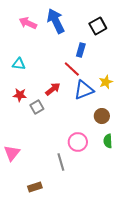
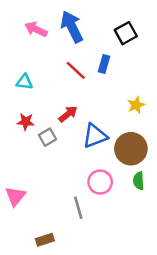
red line: (72, 69) -> (76, 70), moved
blue triangle: (84, 90) -> (95, 136), moved
brown circle: (102, 116) -> (131, 149), size x1.6

